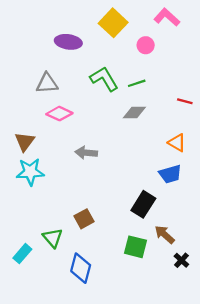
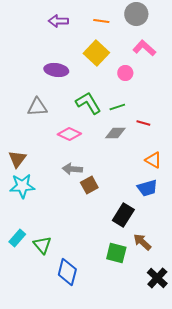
red line: (185, 101) -> (143, 123), moved
pink diamond: (59, 114) -> (69, 134), moved
brown square: (84, 219) -> (89, 185), moved
cyan rectangle: (22, 254) -> (17, 238), moved
black cross: (181, 260) -> (157, 278), moved, size x1.5

